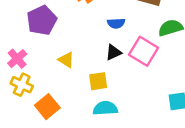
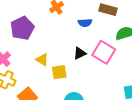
blue semicircle: (116, 23) -> (85, 23), moved
yellow square: (98, 81) -> (59, 72), moved

